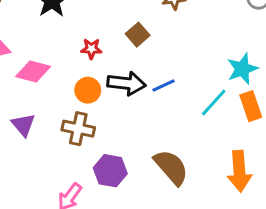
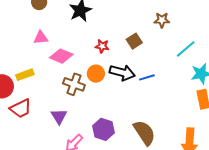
cyan line: (214, 103) -> (186, 49), moved
purple triangle: (23, 125) -> (59, 116), moved
brown cross: (78, 129) -> (74, 84), moved

